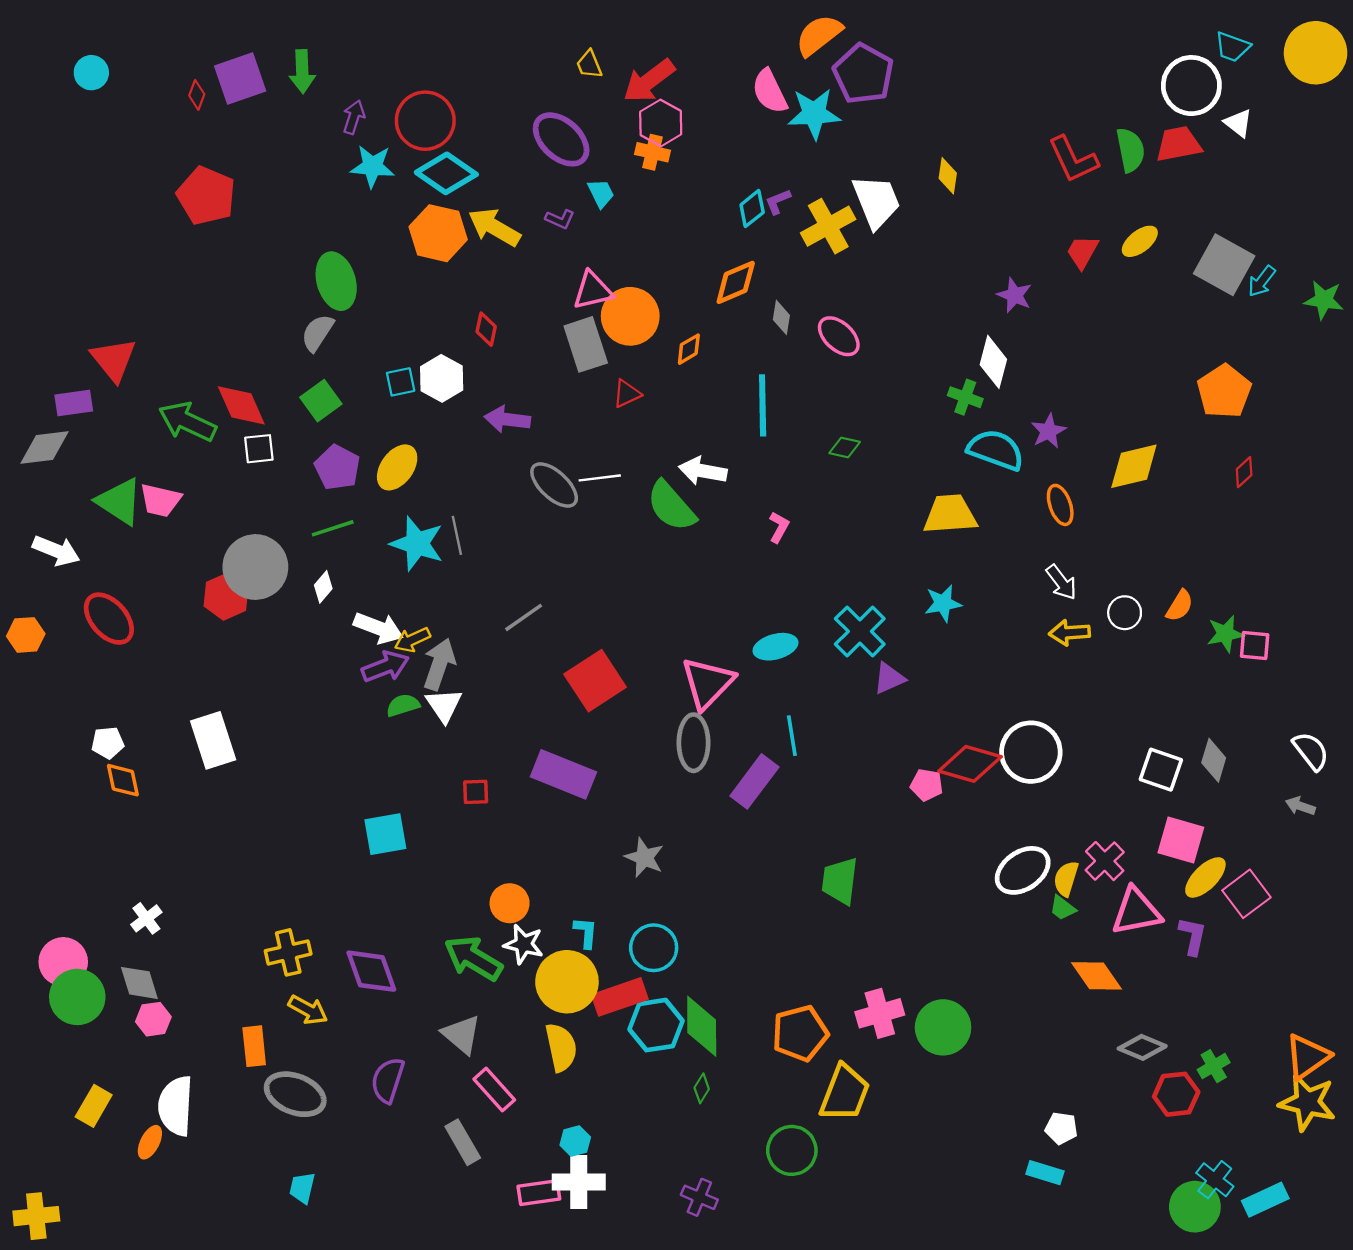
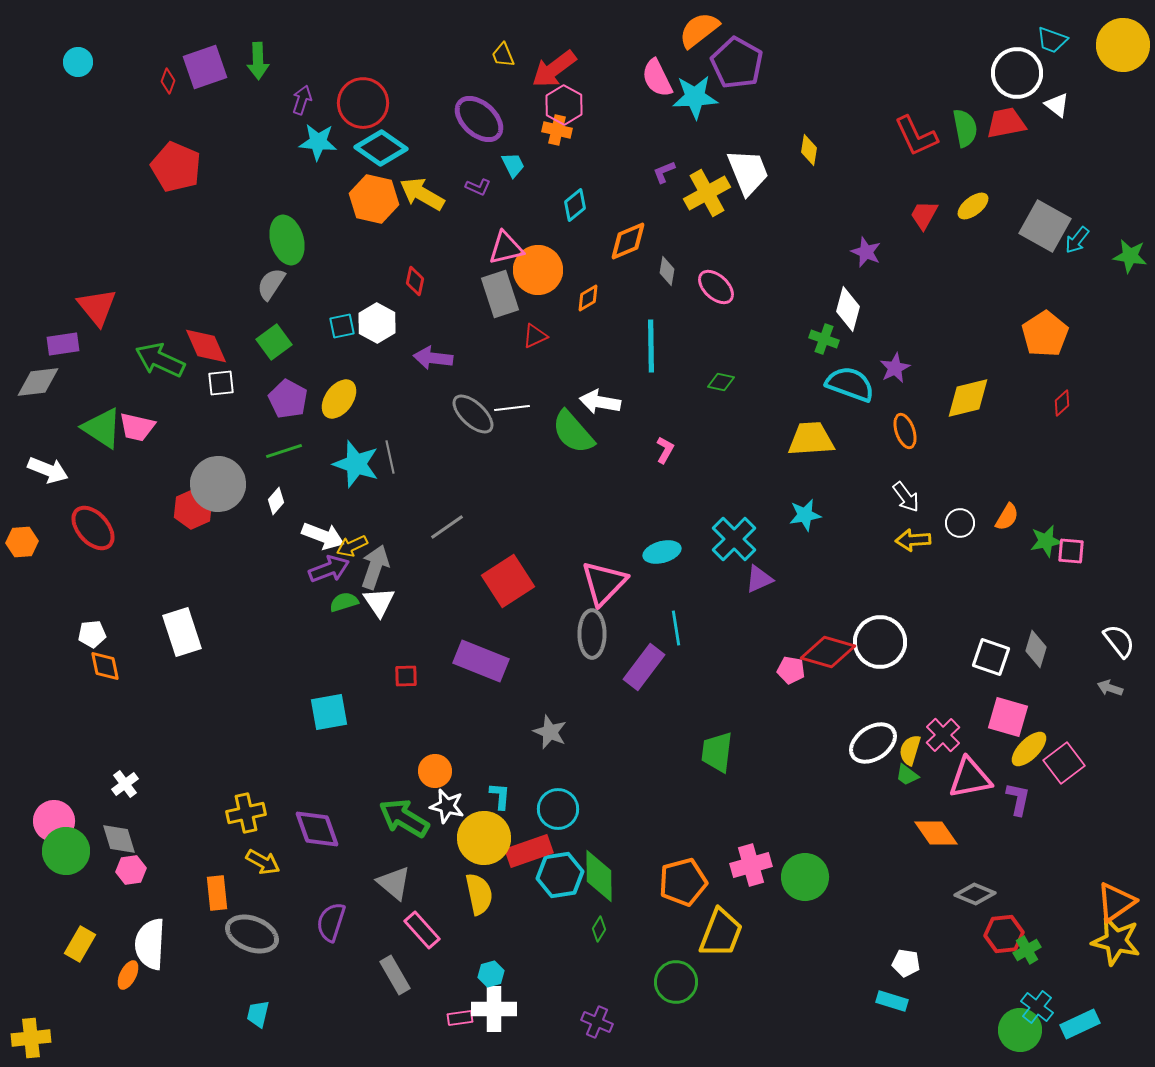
cyan diamond: (752, 209) -> (575, 205), moved
green cross: (1214, 1066) -> (1027, 950), moved
pink rectangle: (539, 1193) -> (460, 1018), size x0.7

